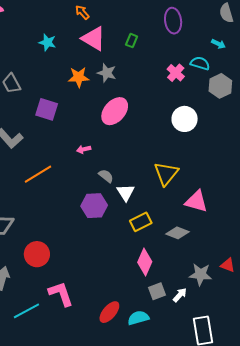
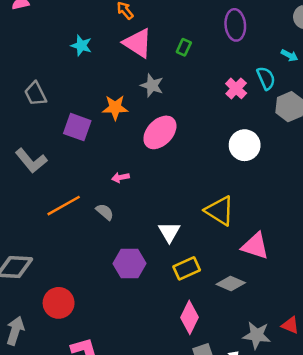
cyan semicircle: (200, 63) -> (266, 78), turned 48
orange star: (79, 77) -> (115, 108), moved
yellow triangle: (166, 174) -> (220, 211), turned -40
gray semicircle: (106, 176) -> (105, 212), moved
purple hexagon: (94, 206) -> (129, 264), moved

